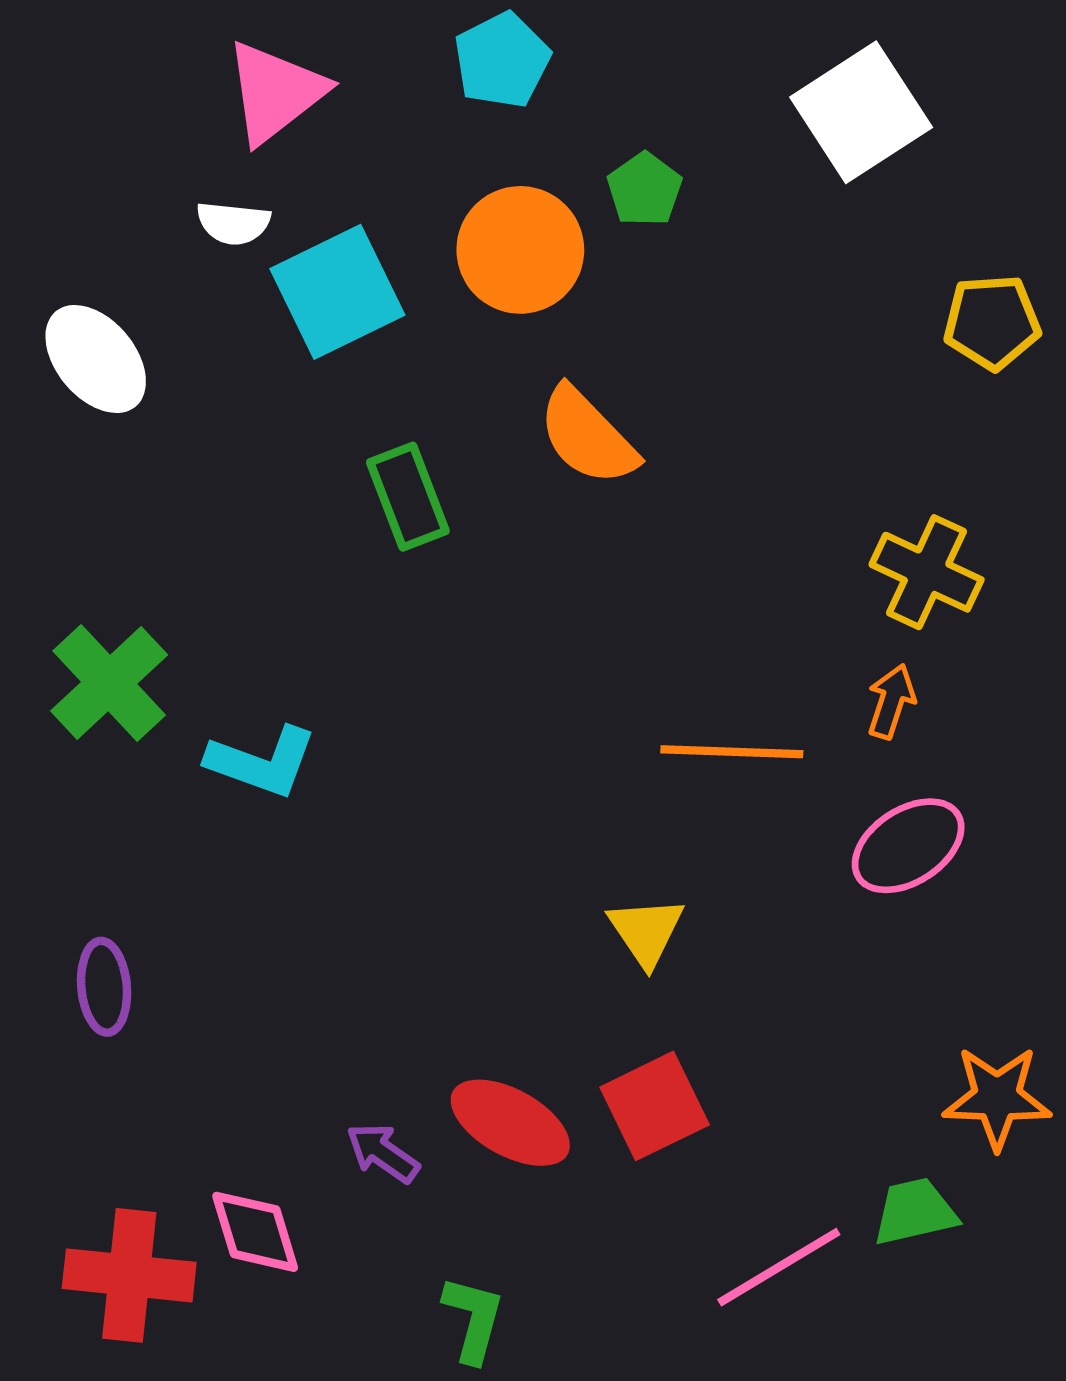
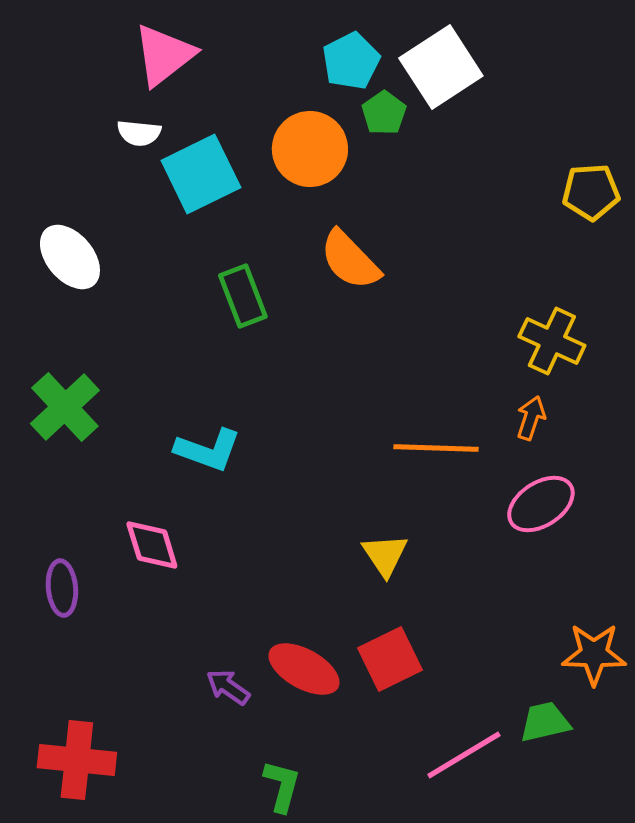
cyan pentagon: (502, 60) -> (351, 61), moved
white square: (861, 112) -> (441, 67), moved
white ellipse: (96, 359) -> (70, 257), moved
cyan L-shape: (262, 762) -> (208, 450), moved
pink diamond: (255, 1232) -> (152, 545), moved

